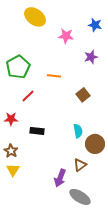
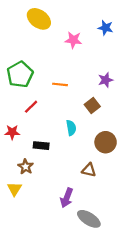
purple star: (91, 57) -> (106, 80), moved
cyan semicircle: (78, 131) -> (71, 128), moved
brown circle: (95, 144) -> (106, 142), moved
brown star: (11, 151) -> (26, 167), moved
brown triangle: (80, 165) -> (89, 170), moved, turned 48

